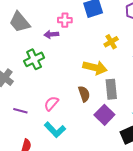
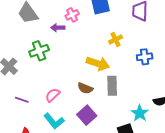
pink cross: (65, 20) -> (72, 15), turned -32
brown semicircle: (84, 94) -> (85, 88), turned 126
purple square: (104, 115) -> (87, 115), moved

